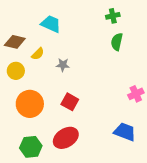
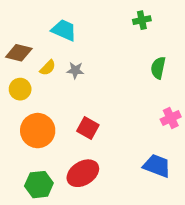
green semicircle: (117, 42) -> (158, 68), moved
gray star: (63, 65) -> (75, 70), moved

